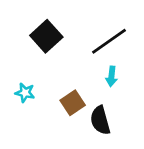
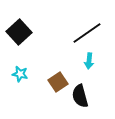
black square: (46, 36) -> (19, 32), moved

